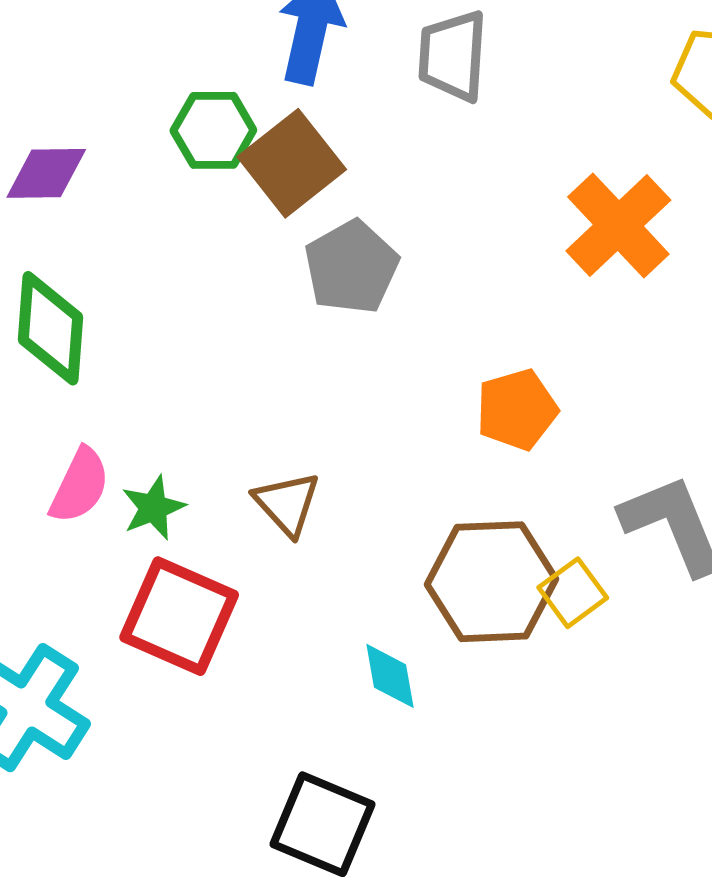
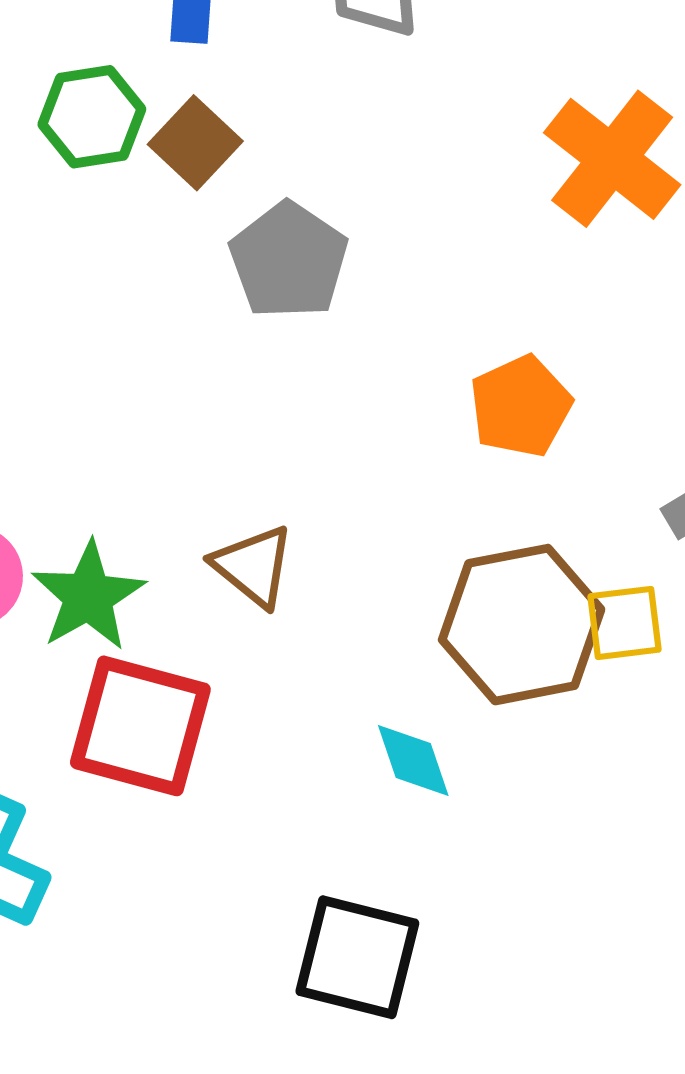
brown square: (292, 163) -> (195, 143), size x0.7
green star: (153, 508) -> (88, 596), size x1.4
yellow square: (573, 593) -> (624, 623), turned 38

